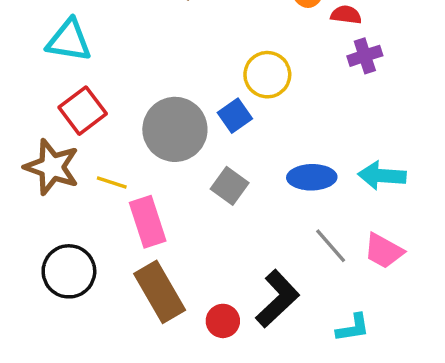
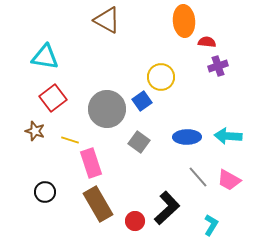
brown star: (52, 167) -> (35, 131), size x0.6
black circle: (69, 271) -> (45, 192), size x0.7
cyan L-shape: (353, 328) -> (211, 225), turned -50

